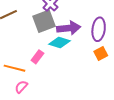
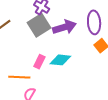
cyan diamond: (60, 42) -> (60, 60), moved

